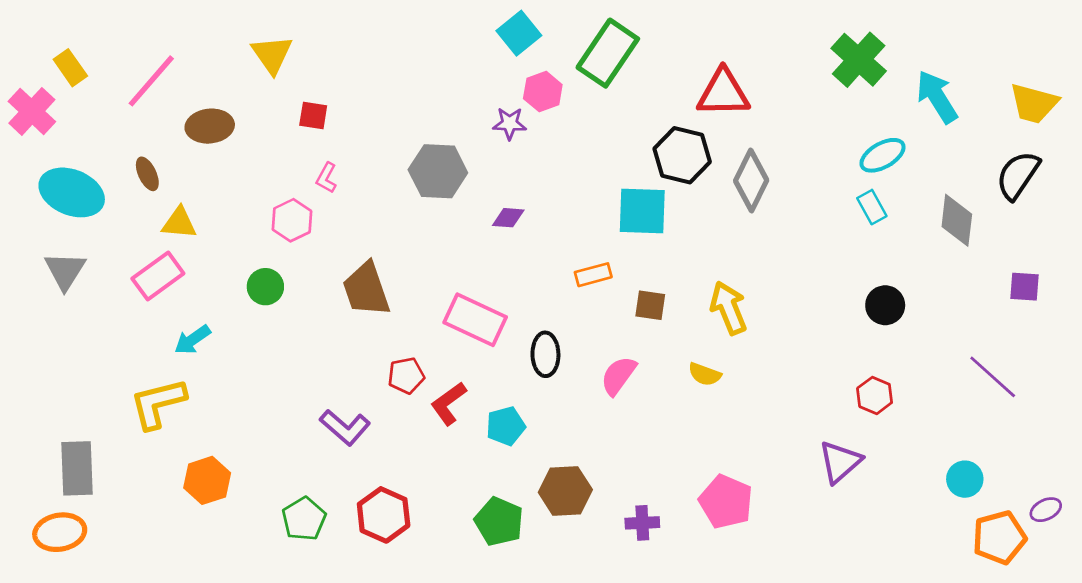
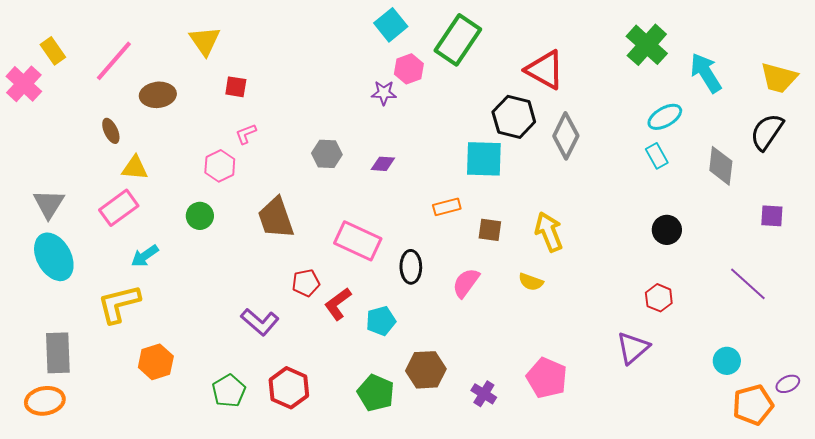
red triangle: (723, 93) -> (545, 70), turned 30
gray hexagon: (438, 171) -> (327, 154), moved, size x0.7
pink L-shape: (326, 178) -> (246, 134), turned 40
cyan ellipse: (72, 192) -> (54, 257), moved, turned 39
purple cross: (642, 523) -> (484, 394), turned 35

